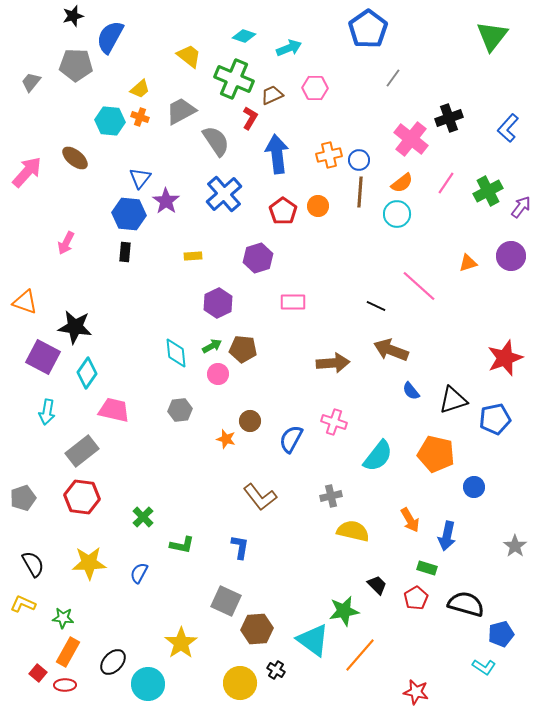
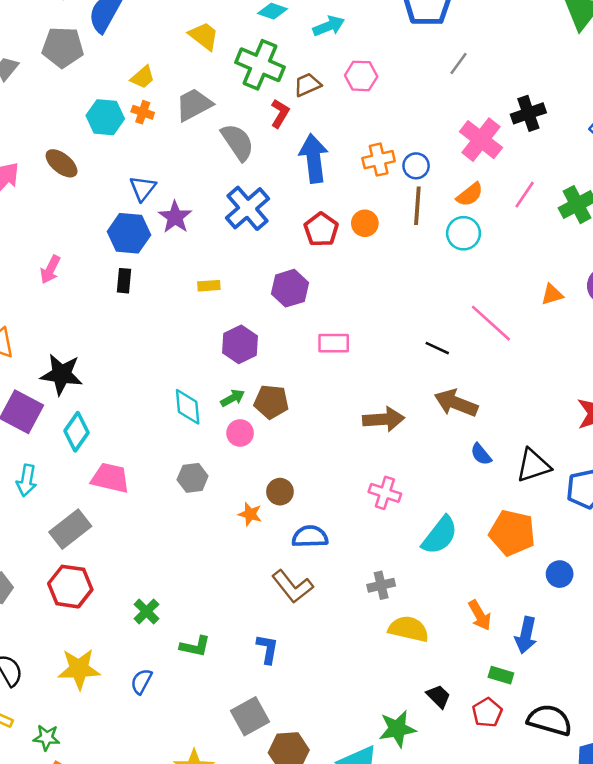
blue semicircle: (291, 439) -> (310, 537), moved, turned 60
gray square: (226, 601) -> (250, 716), turned 36

